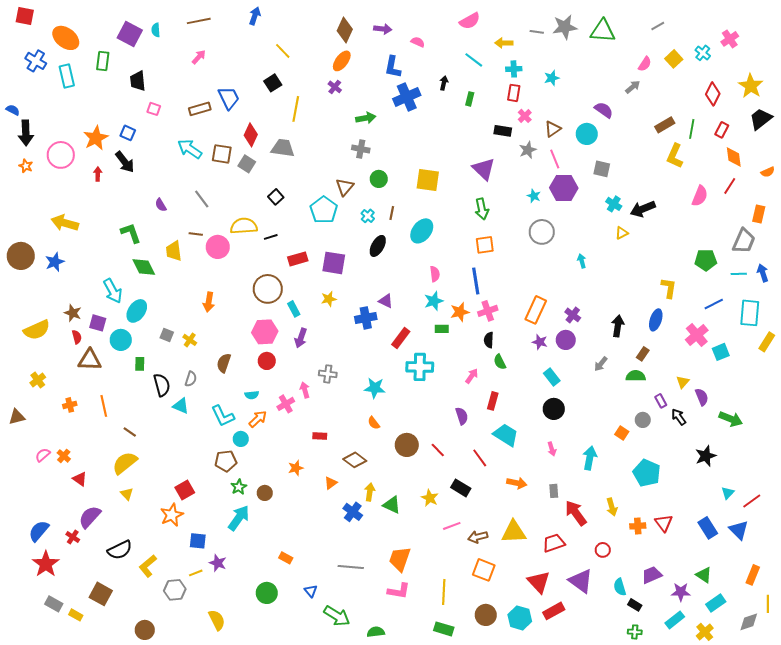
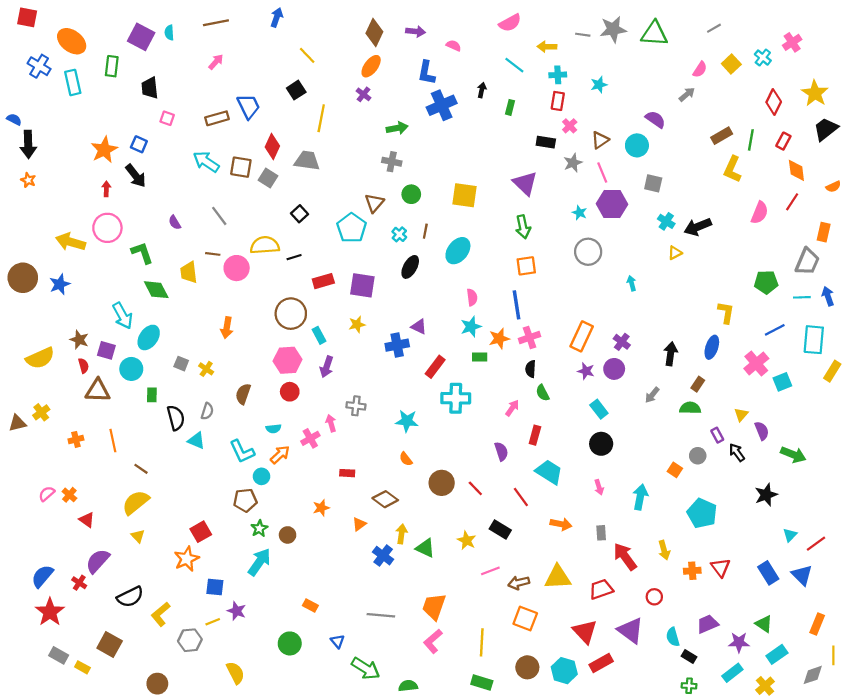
pink circle: (61, 155) -> (107, 228), moved
brown triangle: (17, 417) -> (17, 423), moved
pink L-shape: (399, 591) -> (433, 641), turned 130

